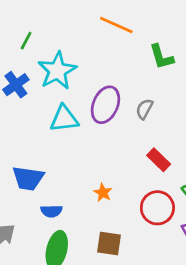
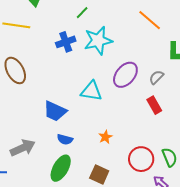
gray semicircle: (144, 109) -> (156, 77), moved
cyan triangle: (64, 119) -> (91, 91), moved
red rectangle: (159, 160) -> (154, 105), moved

